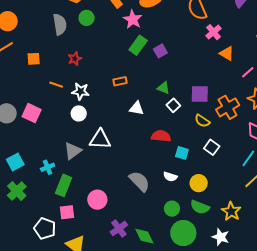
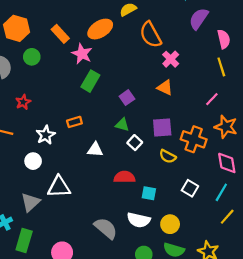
purple square: (160, 51) -> (127, 98), moved
orange triangle: (227, 53) -> (165, 87), moved
white star: (80, 91) -> (46, 135), moved, turned -30
orange cross: (228, 107) -> (194, 139), turned -35
white square: (212, 147) -> (190, 188), moved
white semicircle: (170, 177) -> (139, 220), size x1.5

